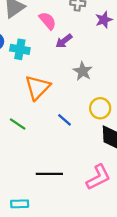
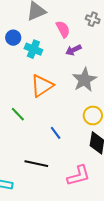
gray star: (83, 71) -> (84, 80), size x1.4
blue line: (65, 120) -> (56, 133), moved

